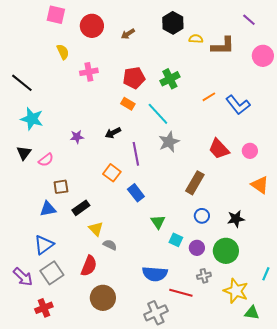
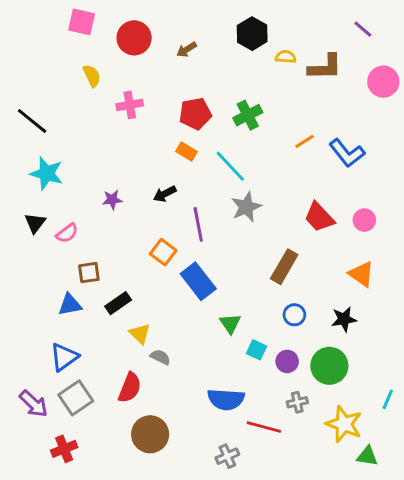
orange triangle: (260, 185) -> (361, 274), moved
blue rectangle: (136, 193) -> (198, 281), size x1.4
gray cross: (156, 313) -> (227, 456), size x0.7

